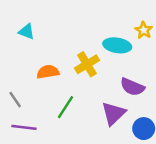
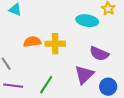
yellow cross: (87, 64) -> (55, 44), moved, turned 30
green line: (66, 107) -> (46, 85), moved

